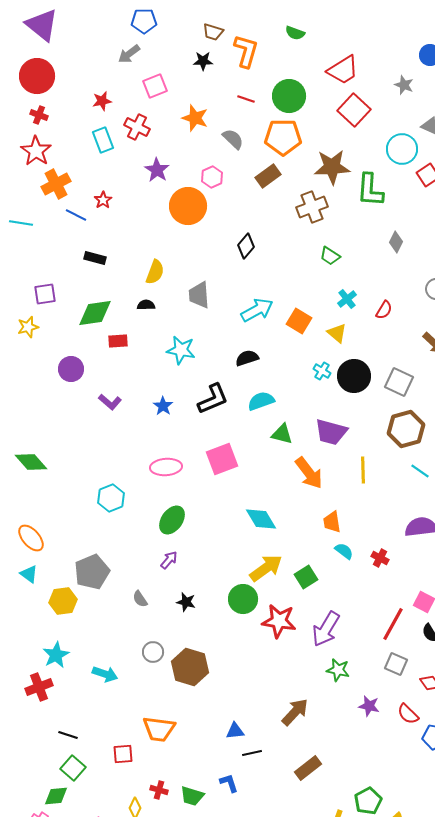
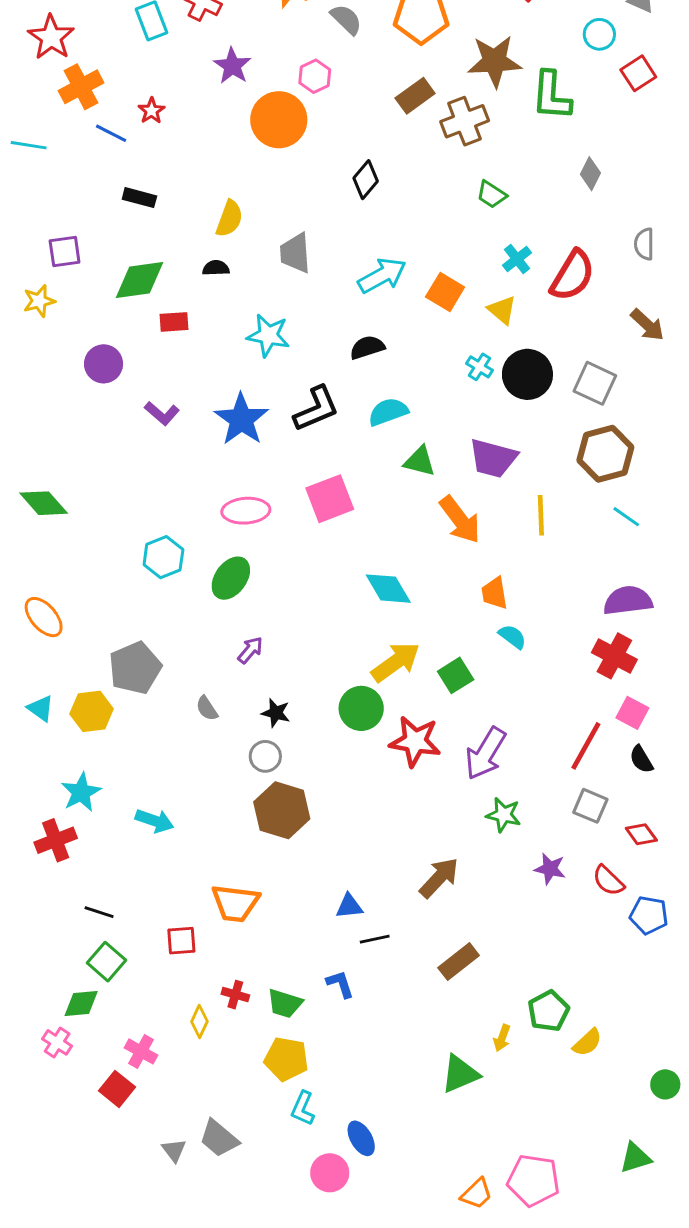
cyan circle: (402, 149) -> (599, 34), size x0.7
brown rectangle: (268, 176) -> (415, 96), moved
red semicircle: (384, 310) -> (572, 275), size x1.8
blue star: (163, 406) -> (241, 419), size x1.8
green ellipse: (172, 520) -> (231, 578), moved
red cross: (380, 558) -> (614, 656), moved, size x1.6
cyan triangle: (29, 574) -> (41, 708), moved
gray circle: (153, 652) -> (265, 756), moved

